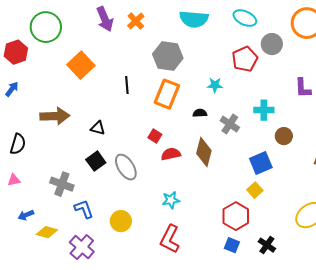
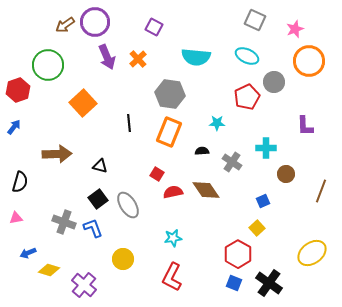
brown diamond: (204, 152) -> (206, 190), turned -48
blue square: (261, 163) -> (263, 201), size x0.6
blue L-shape: (84, 209) -> (93, 228), moved
black cross: (267, 245) -> (269, 283), size x1.5

